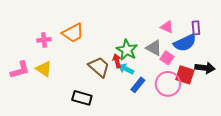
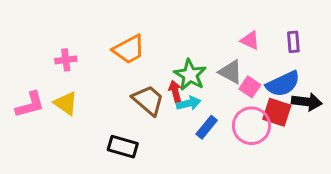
orange trapezoid: (73, 33) -> (129, 49), moved
blue semicircle: (185, 43) -> (283, 84), moved
cyan arrow: (126, 69) -> (189, 103), turned 140

